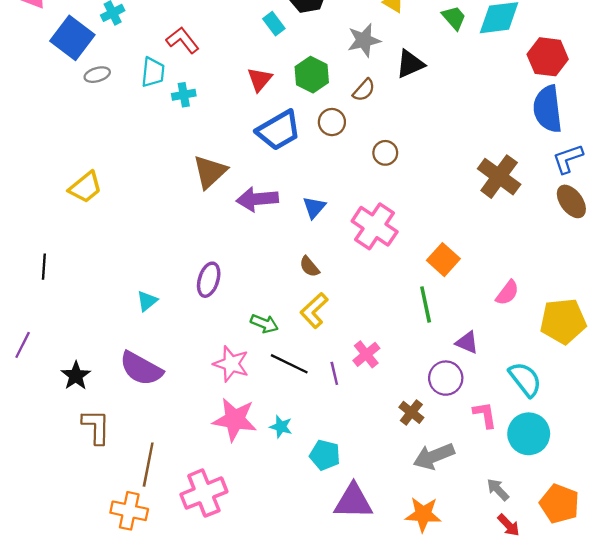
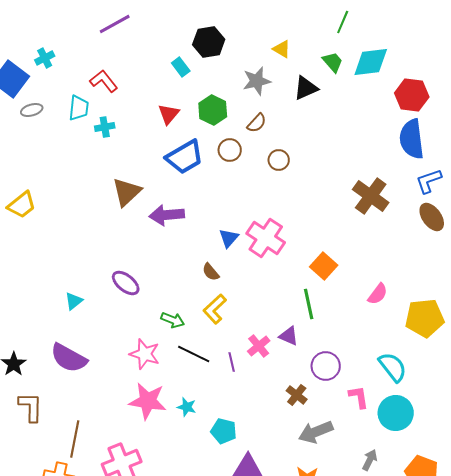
black triangle: (410, 64) -> (306, 88), moved
brown circle: (385, 153) -> (279, 160), moved
blue triangle: (314, 207) -> (229, 238), moved
purple ellipse: (209, 280) -> (126, 283), turned -68
purple triangle: (467, 343) -> (289, 336), moved
gray arrow: (498, 489) -> (370, 460), turned 70

